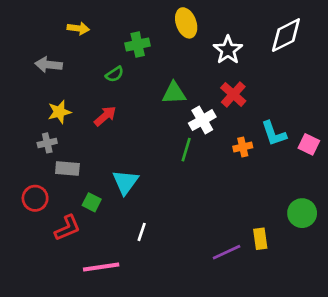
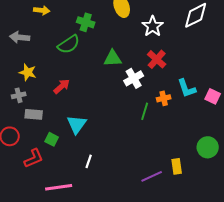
green cross: (138, 45) -> (86, 22), turned 30
green semicircle: (115, 74) -> (69, 44), size x1.6
yellow star: (59, 112) -> (28, 72), turned 30
red arrow: (105, 116) -> (62, 86), moved
green line: (186, 150) -> (145, 111), moved

